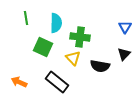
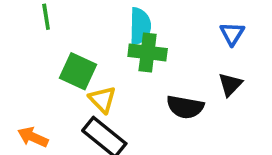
cyan semicircle: (56, 23) -> (140, 26), moved
yellow triangle: (73, 58) -> (102, 99), moved

